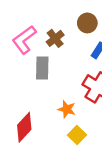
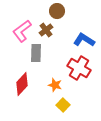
brown circle: (87, 23) -> (57, 11), moved
red diamond: (24, 127) -> (22, 84), moved

